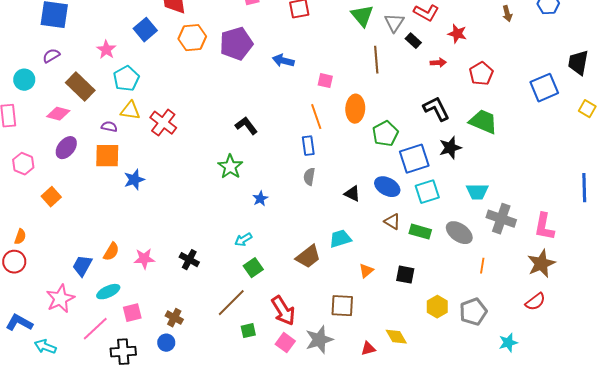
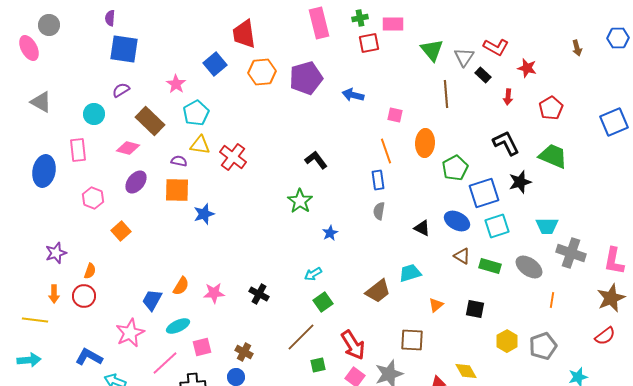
red arrow: (438, 63) -> (508, 97), turned 98

